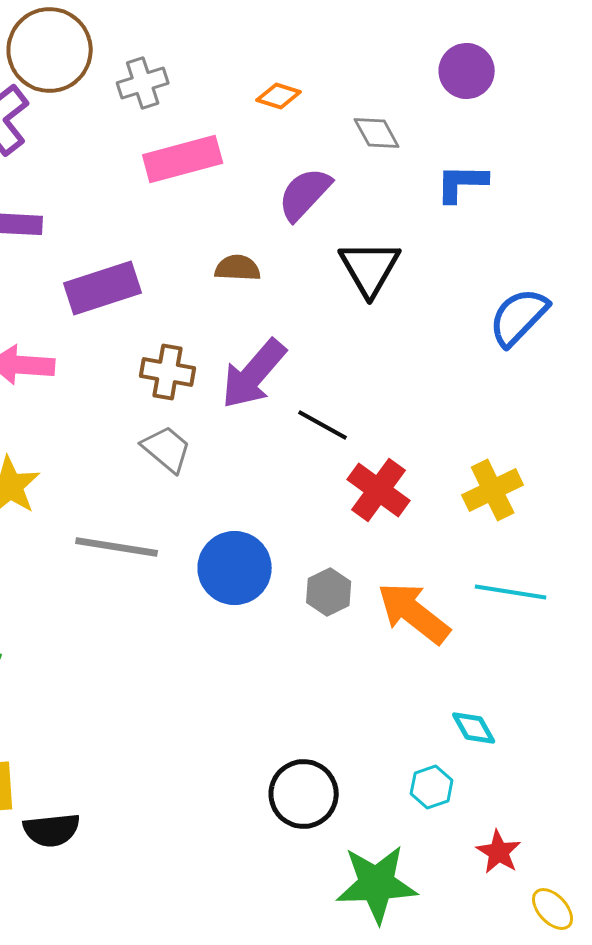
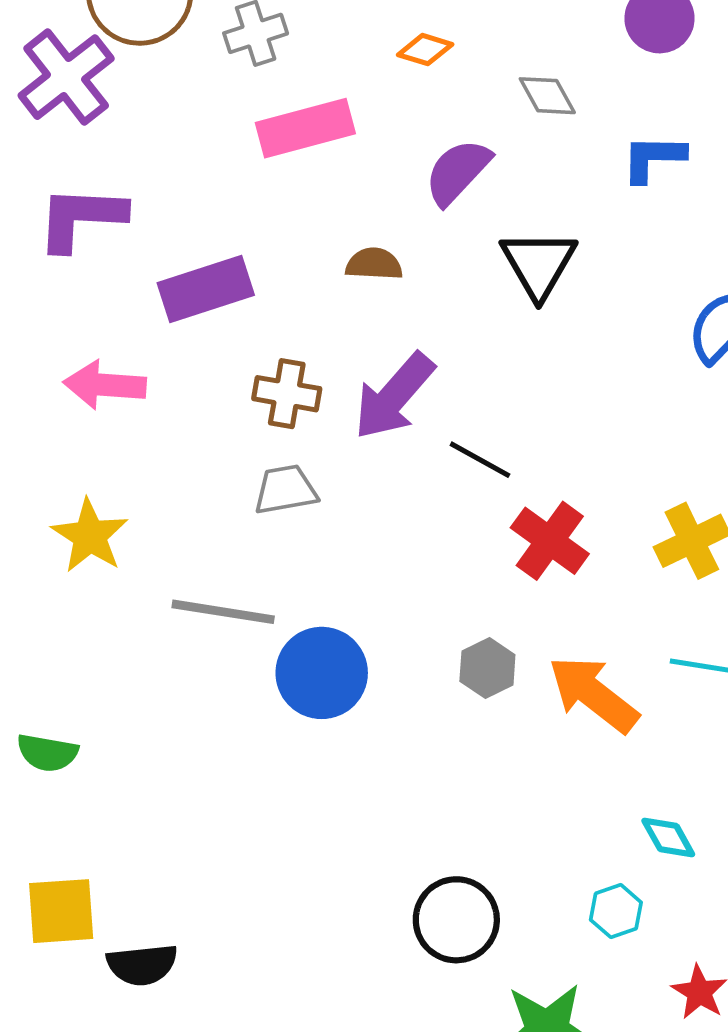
gray trapezoid: (167, 449) -> (285, 490), turned -50
blue circle: (235, 568) -> (322, 673), moved

